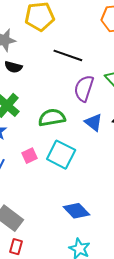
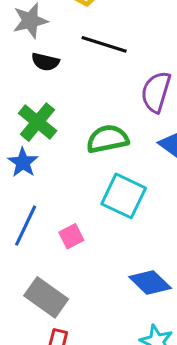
black line: (68, 55) -> (104, 44), moved
pink square: (30, 156) -> (71, 236), moved

